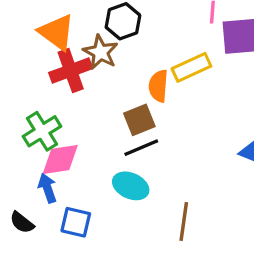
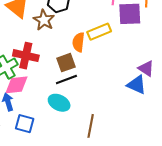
red cross: (71, 71) -> (26, 56), moved, turned 30

